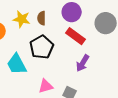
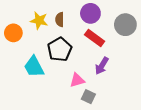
pink triangle: (46, 86) -> (77, 80), moved

